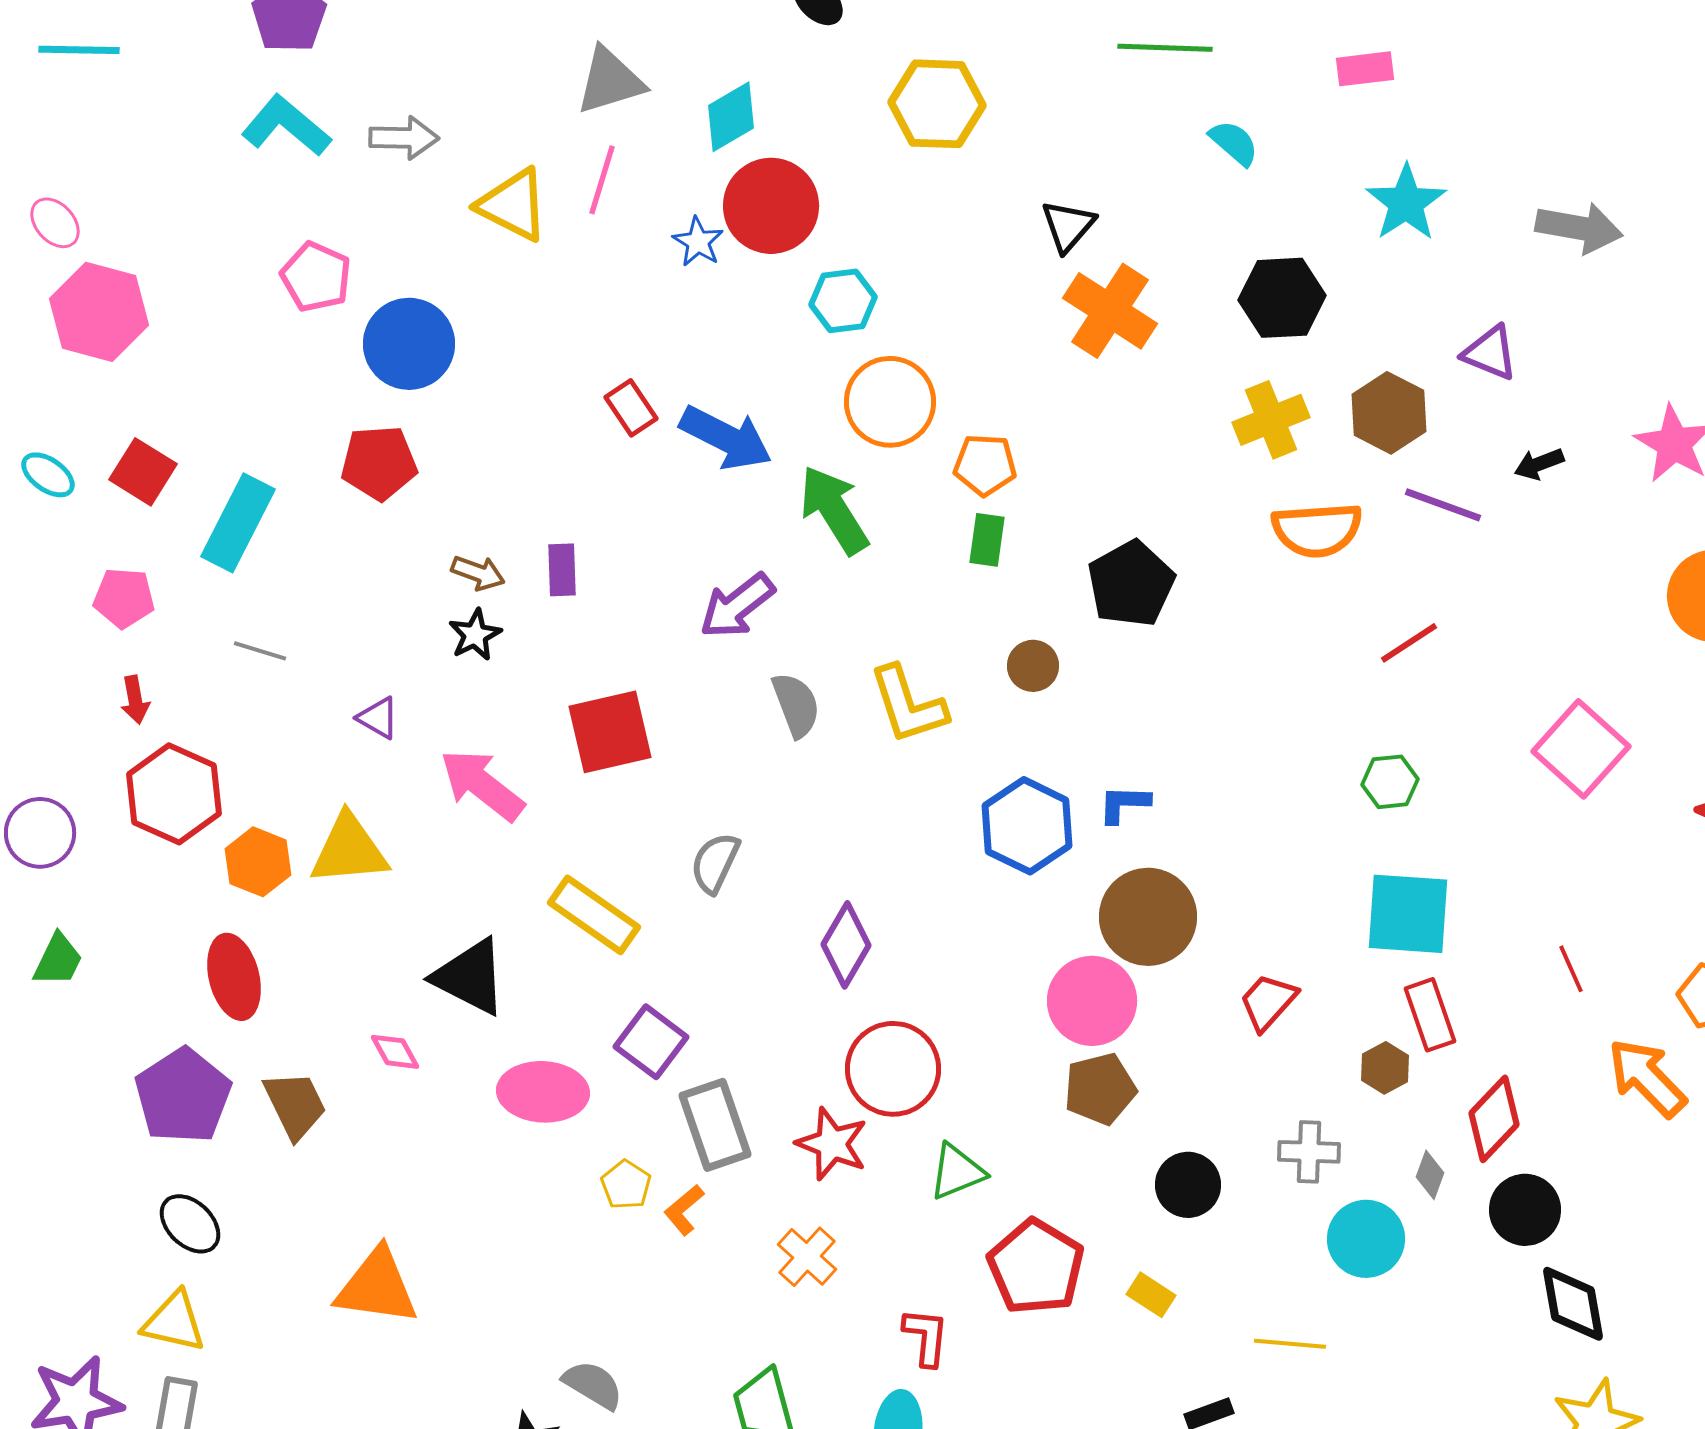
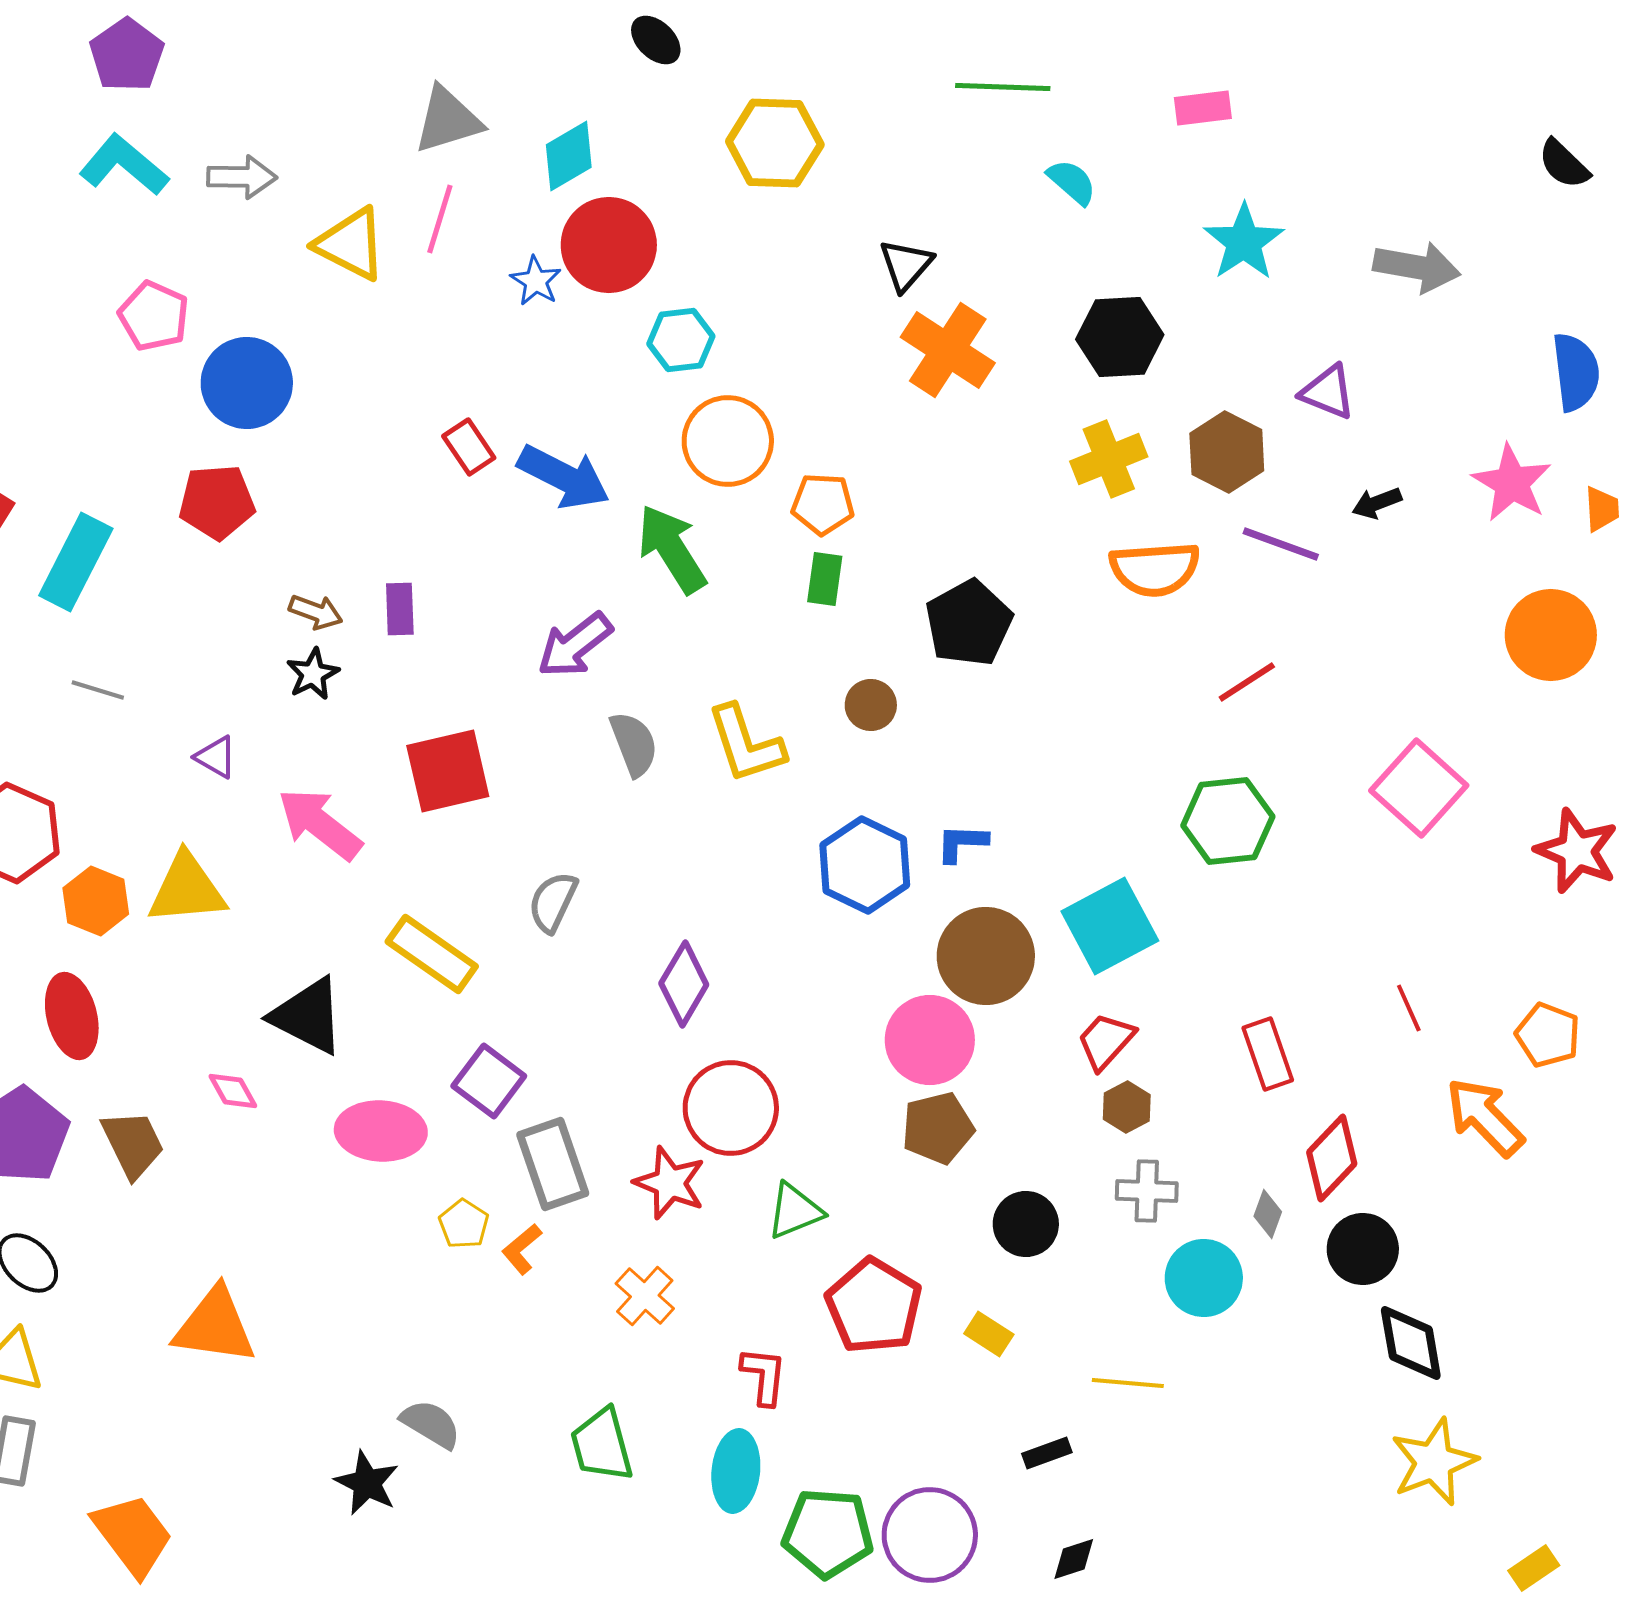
green hexagon: (1390, 782) -> (1228, 821), size x1.6
cyan square: (1408, 914) -> (1110, 926), moved, turned -32
brown hexagon: (1385, 1068) -> (1127, 1107), moved

